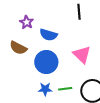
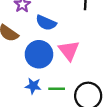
pink triangle: (82, 55) -> (69, 50), moved

